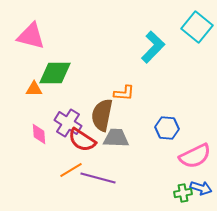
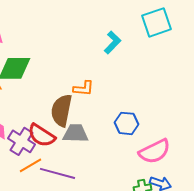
cyan square: (197, 27) -> (156, 22), turned 32
cyan L-shape: (153, 47) -> (112, 42), size x0.7
purple cross: (68, 123) -> (21, 141), moved

